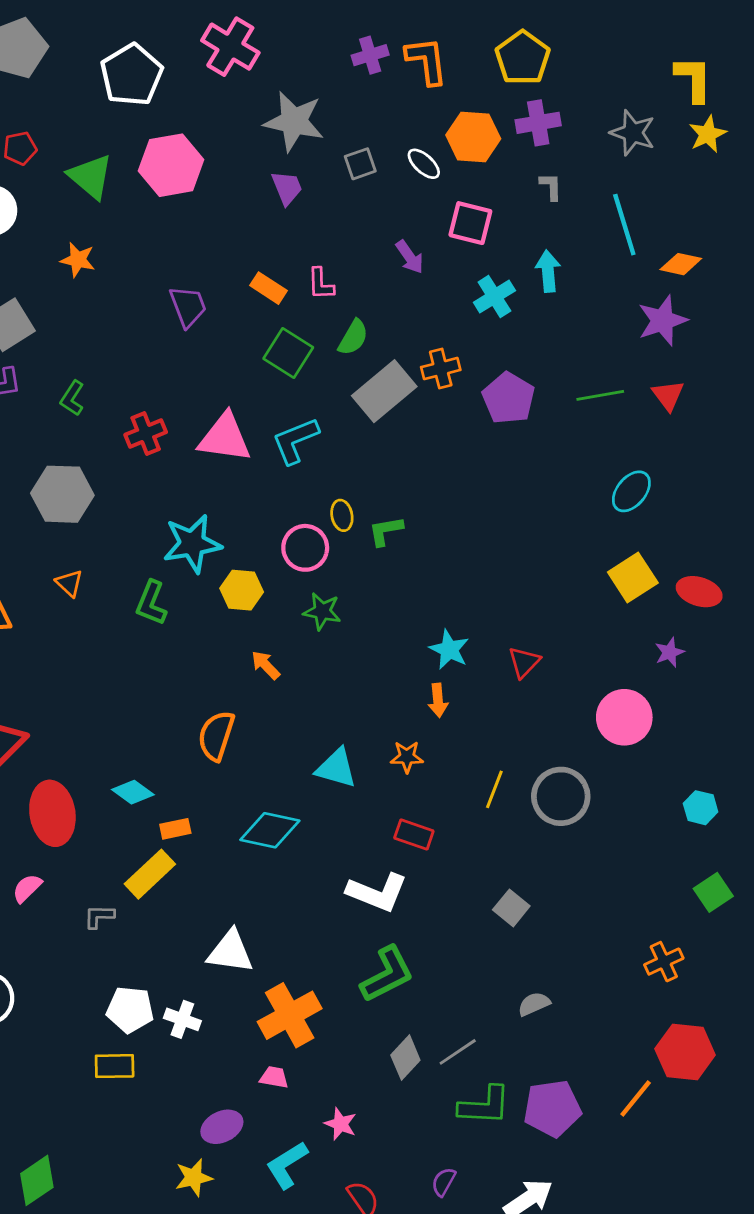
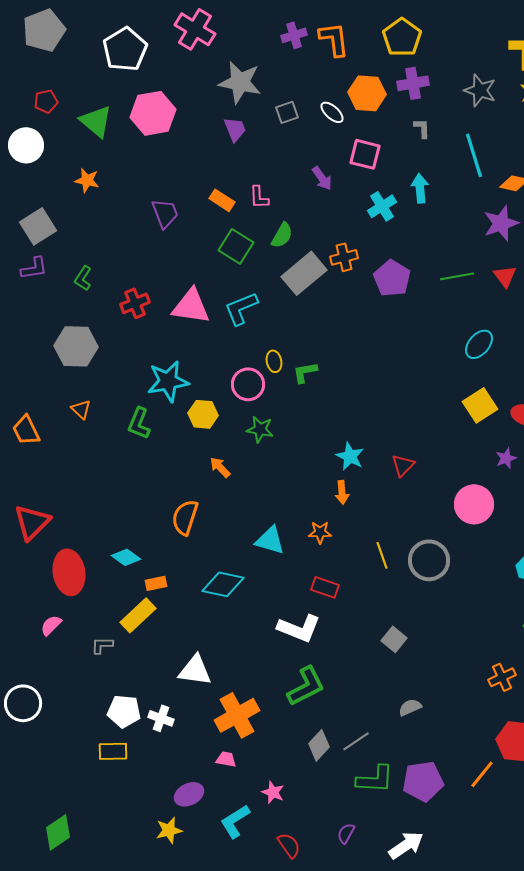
yellow line: (494, 789) -> (382, 555), turned -40

